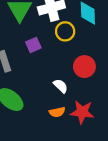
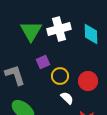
yellow circle: (65, 31) -> (60, 76), moved

